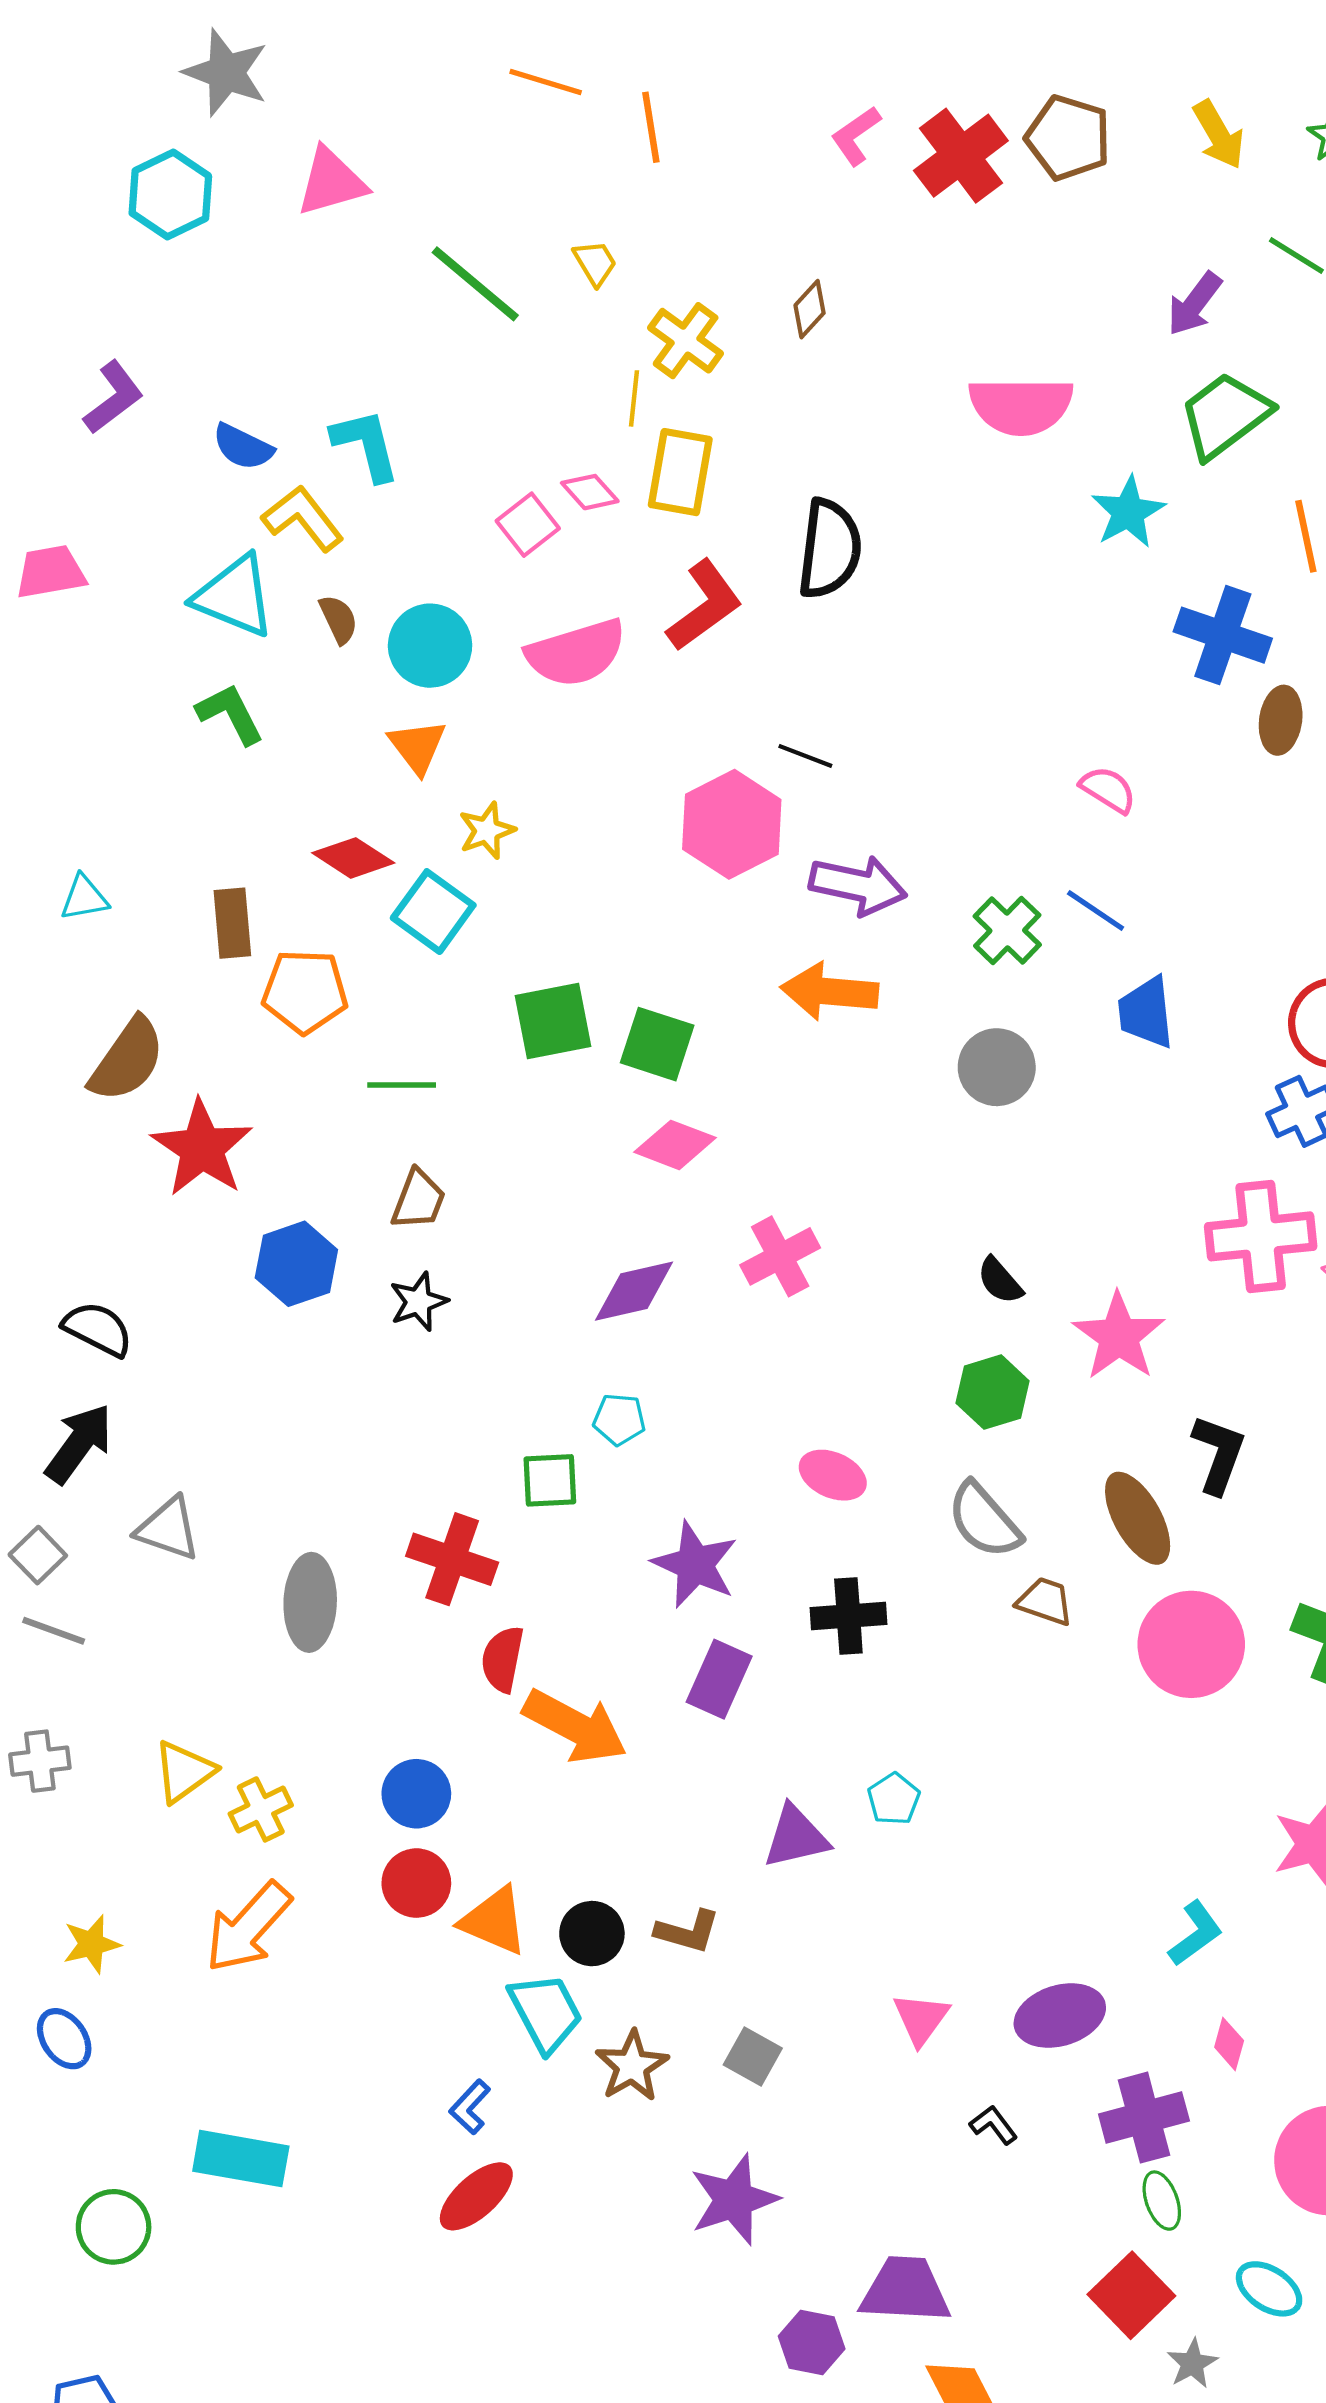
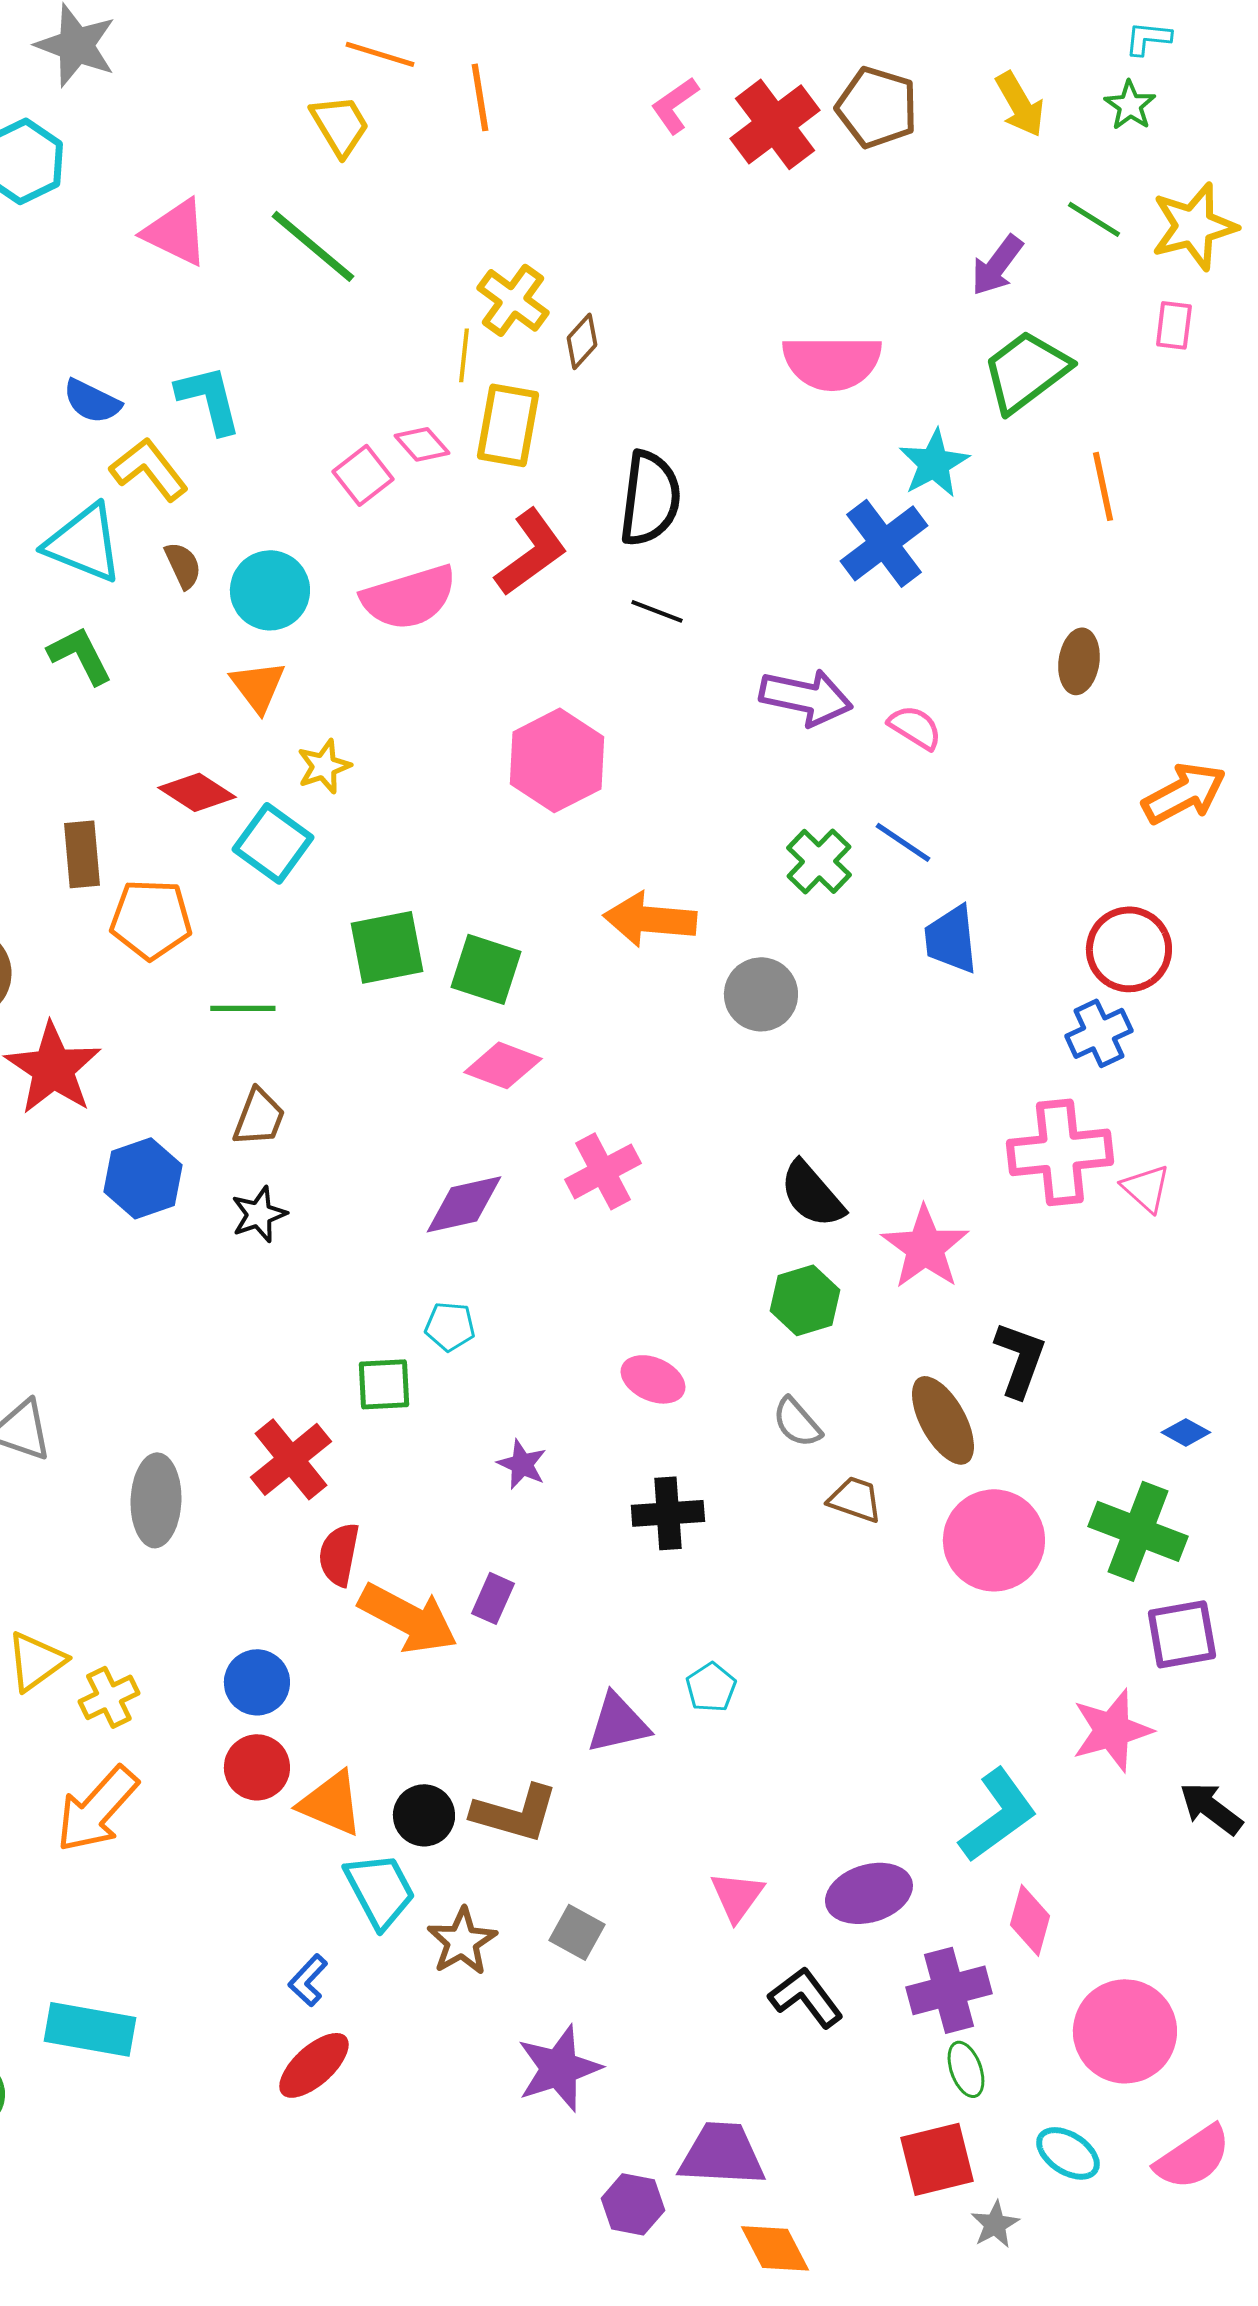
pink triangle: (331, 182) -> (176, 232), moved, turned 42
yellow trapezoid: (595, 263) -> (340, 125), moved, size x1.4
brown diamond: (810, 309) -> (582, 341), moved
blue cross: (1223, 635) -> (884, 543), moved, turned 34
black line: (805, 756) -> (657, 611), moved
purple arrow: (858, 885) -> (806, 697), moved
gray circle: (997, 1067) -> (761, 994), moved
black semicircle: (1000, 1281) -> (812, 1194), size x1.5
gray semicircle: (984, 1520) -> (797, 1422), size x0.7
red cross: (452, 1559) -> (291, 1459), turned 32
purple star: (695, 1564) -> (522, 1464), size x0.6
purple rectangle: (719, 1679) -> (493, 1598), moved, size x0.7
brown L-shape: (688, 1931) -> (515, 1813), size x1.4
cyan L-shape: (1195, 1934) -> (998, 1815), size x1.5
pink diamond: (1229, 2044) -> (1030, 1920), size x1.4
black L-shape: (994, 2125) -> (806, 1997), size x1.6
red square: (1131, 2295) -> (937, 2159), turned 30

